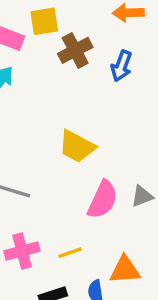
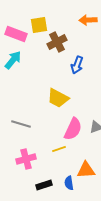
blue arrow: (121, 66) -> (77, 65), moved
yellow line: (70, 253) -> (59, 149), moved

